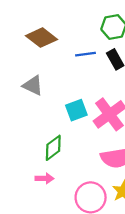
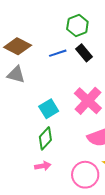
gray triangle: (33, 85) -> (16, 75), moved
cyan square: (76, 110) -> (49, 109), moved

